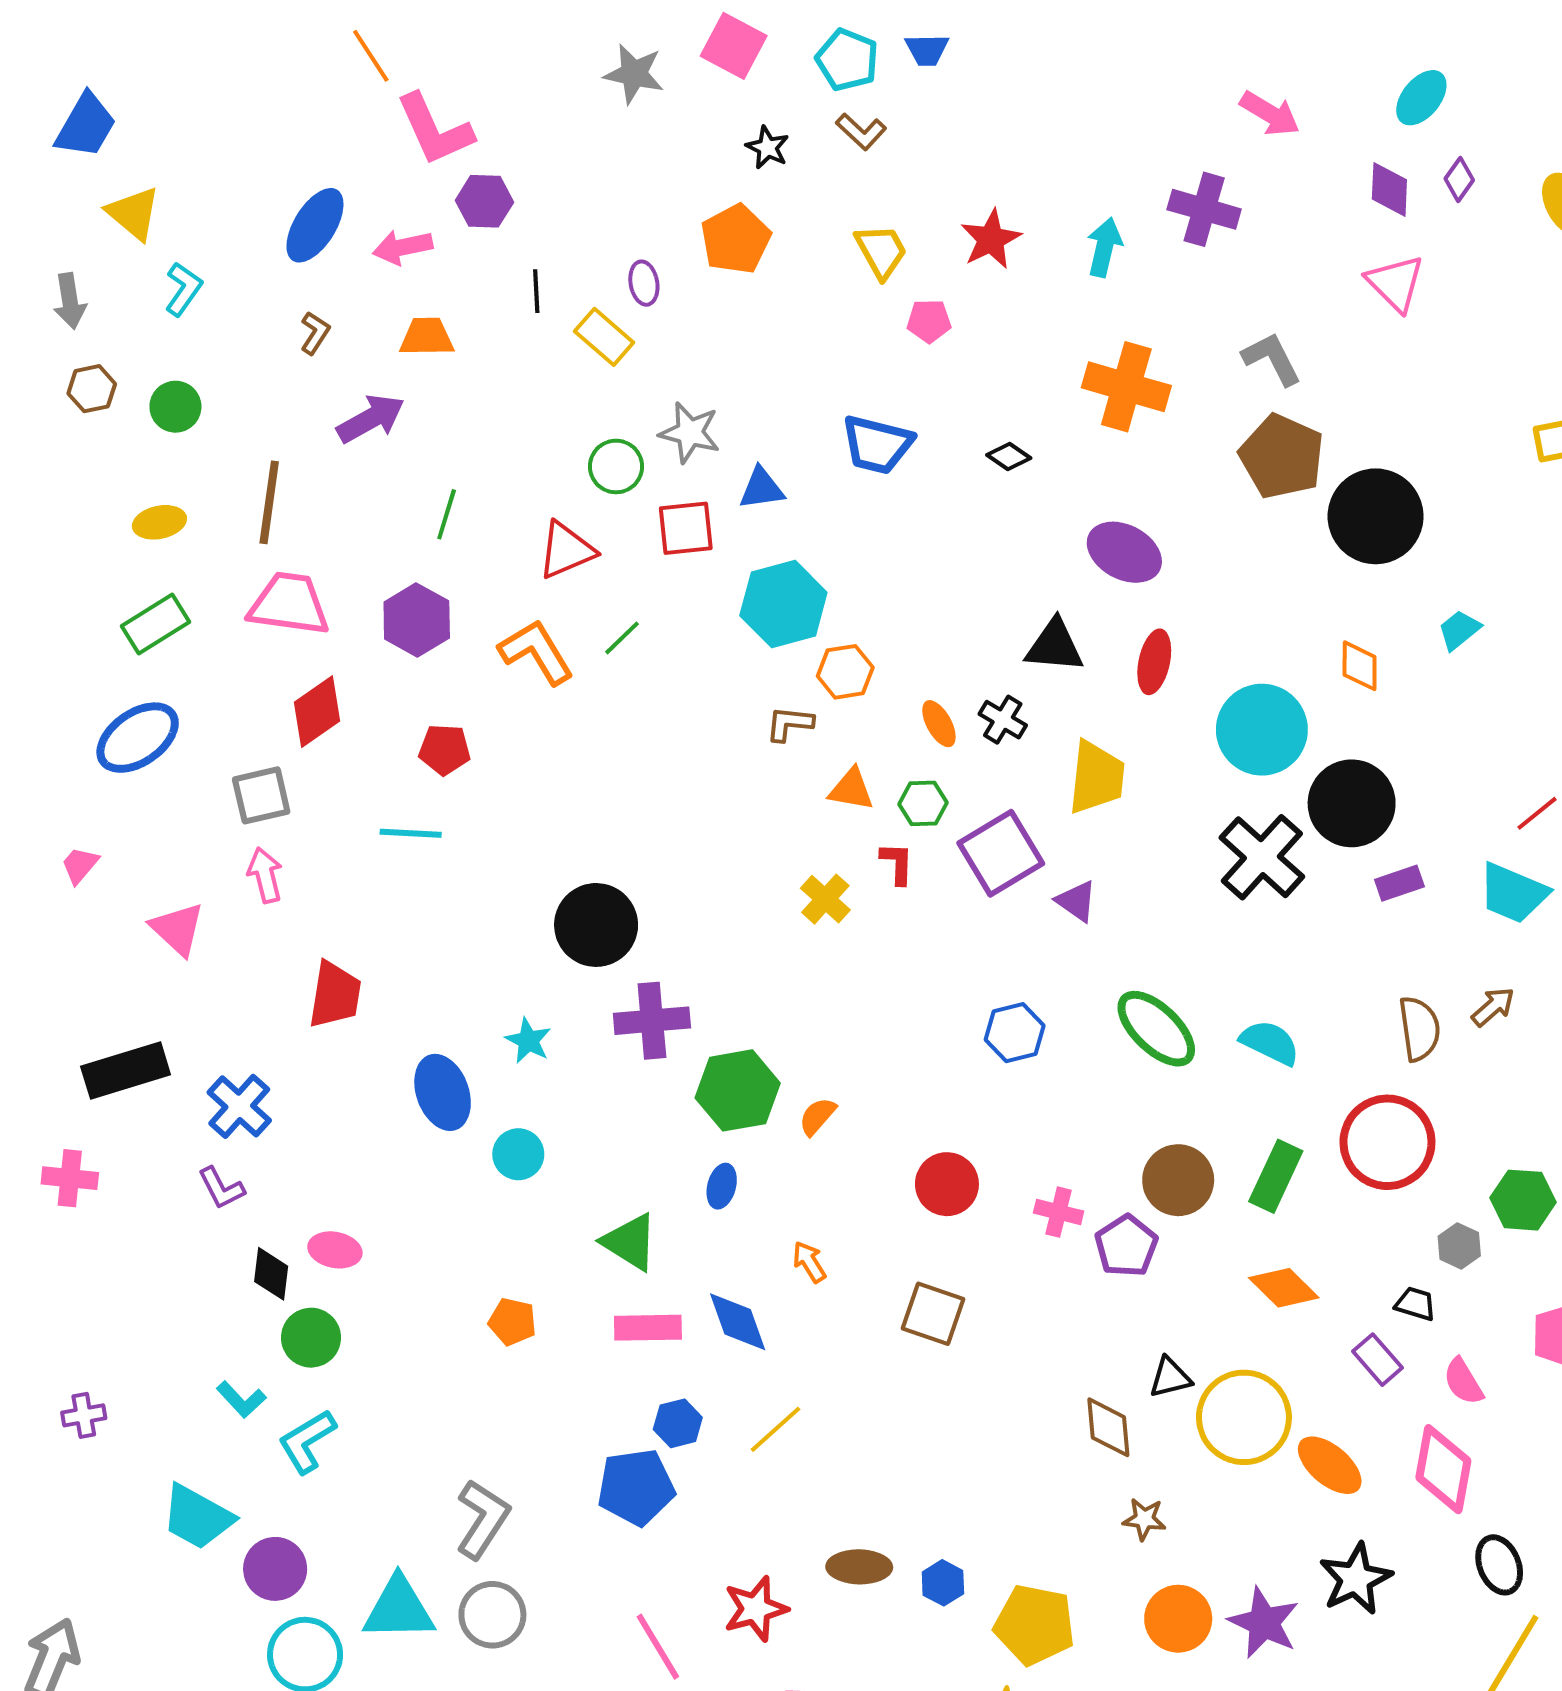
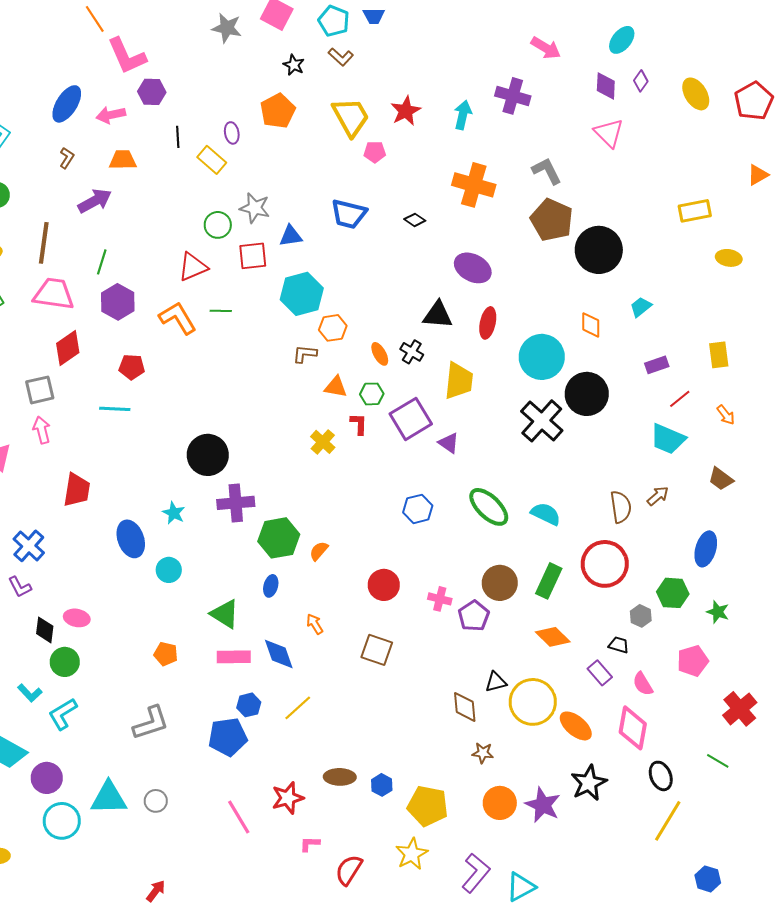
yellow trapezoid: (881, 251) -> (351, 117), size x1.4
green line: (447, 514) -> (102, 262), moved
green line: (622, 638) -> (221, 311), turned 45
purple rectangle: (1399, 883) -> (657, 365), moved
gray L-shape: (482, 1519) -> (151, 723), moved, turned 39
gray circle: (492, 1615) -> (156, 801), size x0.7

